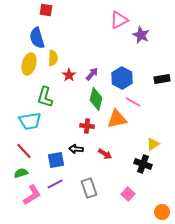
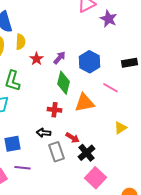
pink line: (133, 102) -> (110, 88), moved
blue square: (56, 160) -> (12, 144), moved
black cross: (143, 164) -> (86, 153), moved, turned 30
purple line: (55, 184) -> (22, 168), turned 35
gray rectangle: (89, 188) -> (56, 152), moved
pink square: (128, 194) -> (96, 178), size x1.5

